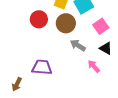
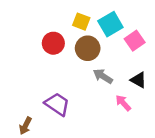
pink square: (101, 26) -> (135, 41), moved
purple trapezoid: (42, 67) -> (57, 104), turned 30

